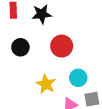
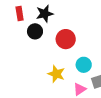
black circle: (20, 47) -> (35, 31), moved

